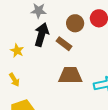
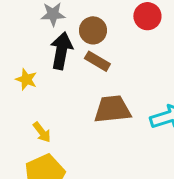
brown circle: (75, 23) -> (93, 30), moved
yellow arrow: (14, 80) -> (42, 132), moved

